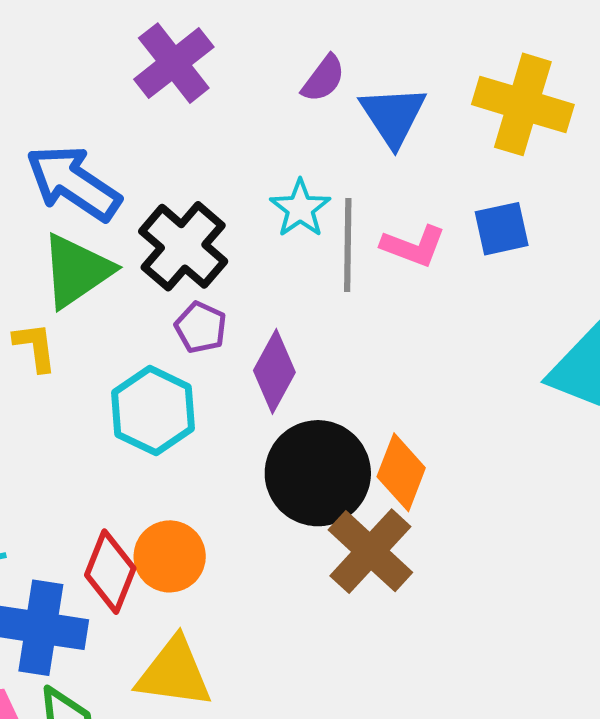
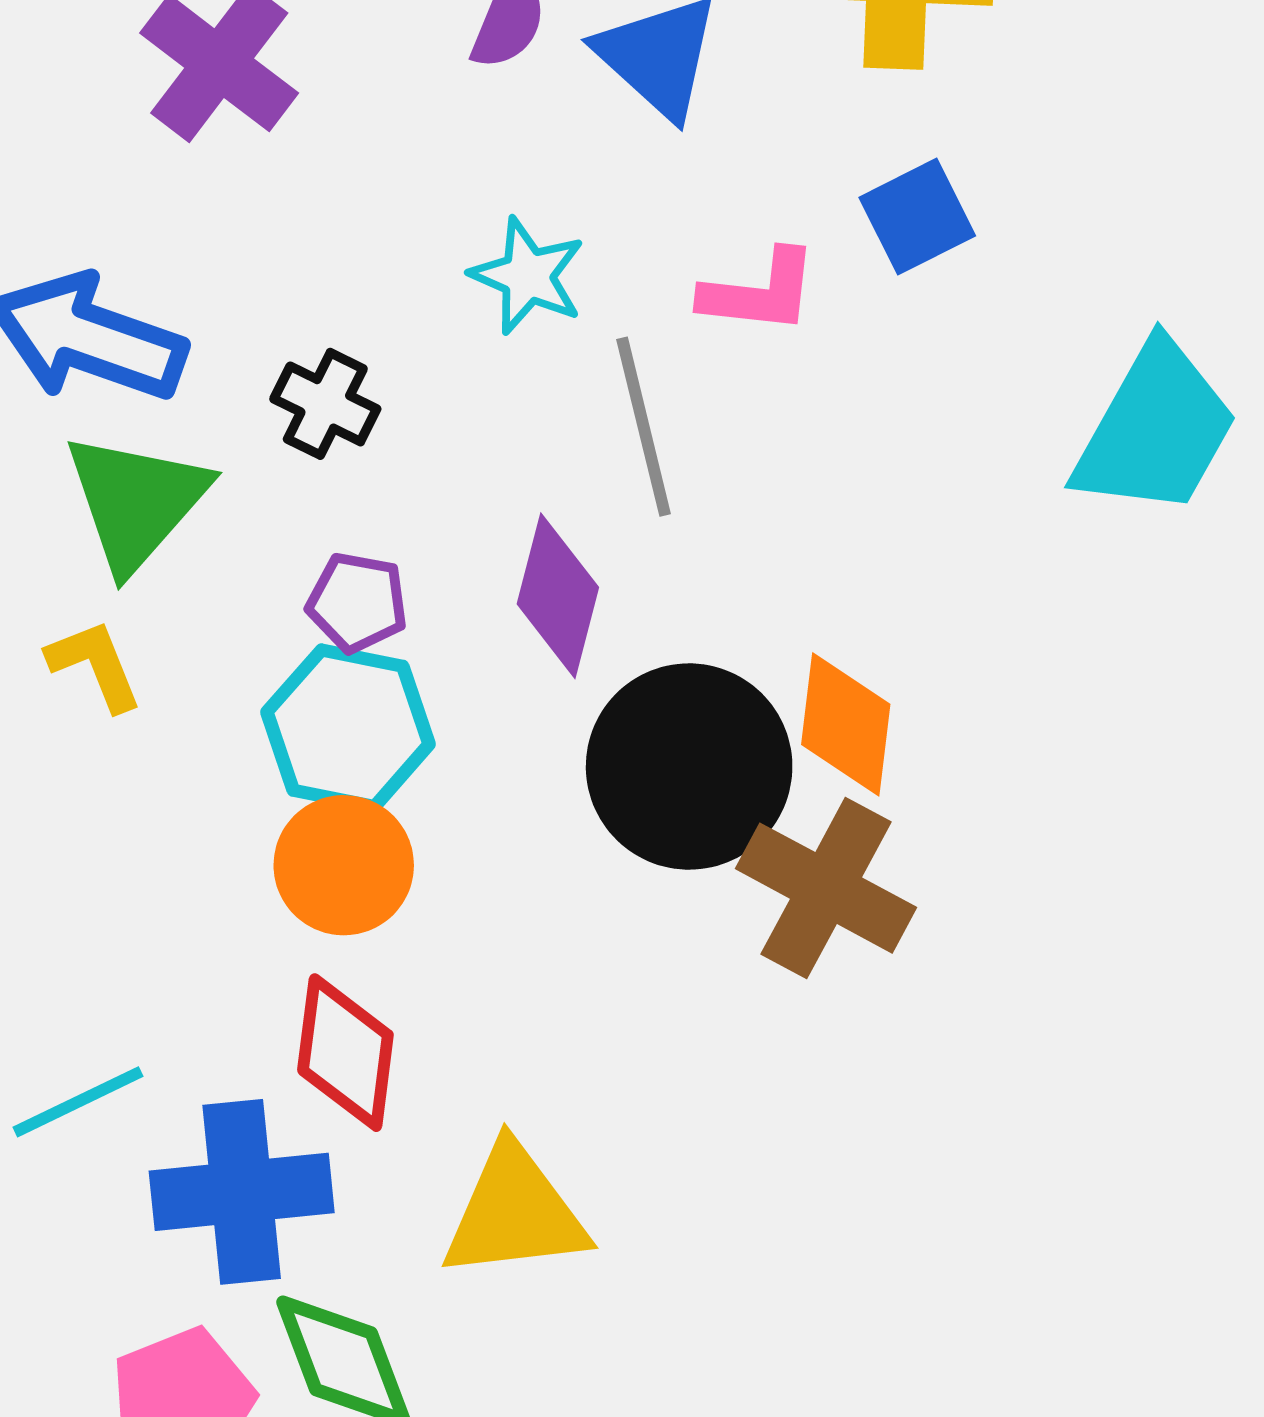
gray line: (348, 245) -> (644, 427), moved
black cross: (183, 246) -> (325, 404), size x0.6
purple pentagon: (201, 327) -> (357, 602), moved
orange circle: (170, 556) -> (344, 865), moved

